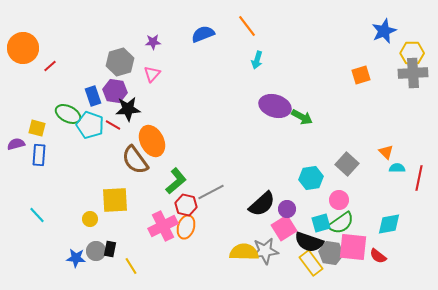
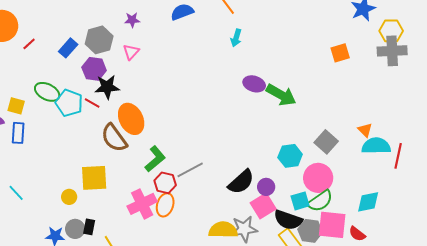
blue rectangle: (93, 96) -> (68, 48), moved, turned 60
purple ellipse: (275, 106) -> (254, 84), size x0.7
green arrow: (302, 117) -> (281, 95), size x1.4
cyan semicircle: (397, 168) -> (376, 146), size x1.8
pink circle: (339, 200) -> (318, 178), size x1.5

